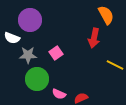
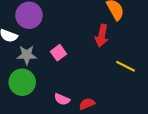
green circle: (37, 79) -> (22, 82), moved

